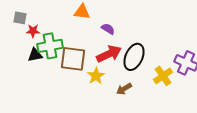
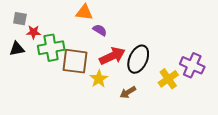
purple semicircle: (108, 29) -> (100, 30), moved
black triangle: (35, 55) -> (17, 49), moved

